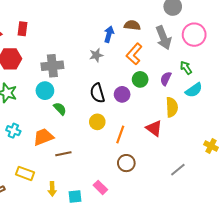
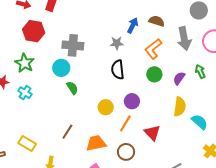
cyan semicircle: (194, 90) -> (200, 122), moved, turned -114
black semicircle: (97, 93) -> (118, 70), moved
purple circle: (122, 94) -> (132, 101), moved
red triangle: (154, 128) -> (152, 133), moved
cyan cross: (13, 131) -> (25, 93), moved
orange trapezoid: (43, 137) -> (96, 143), moved
brown line: (63, 154) -> (67, 132), turned -56

